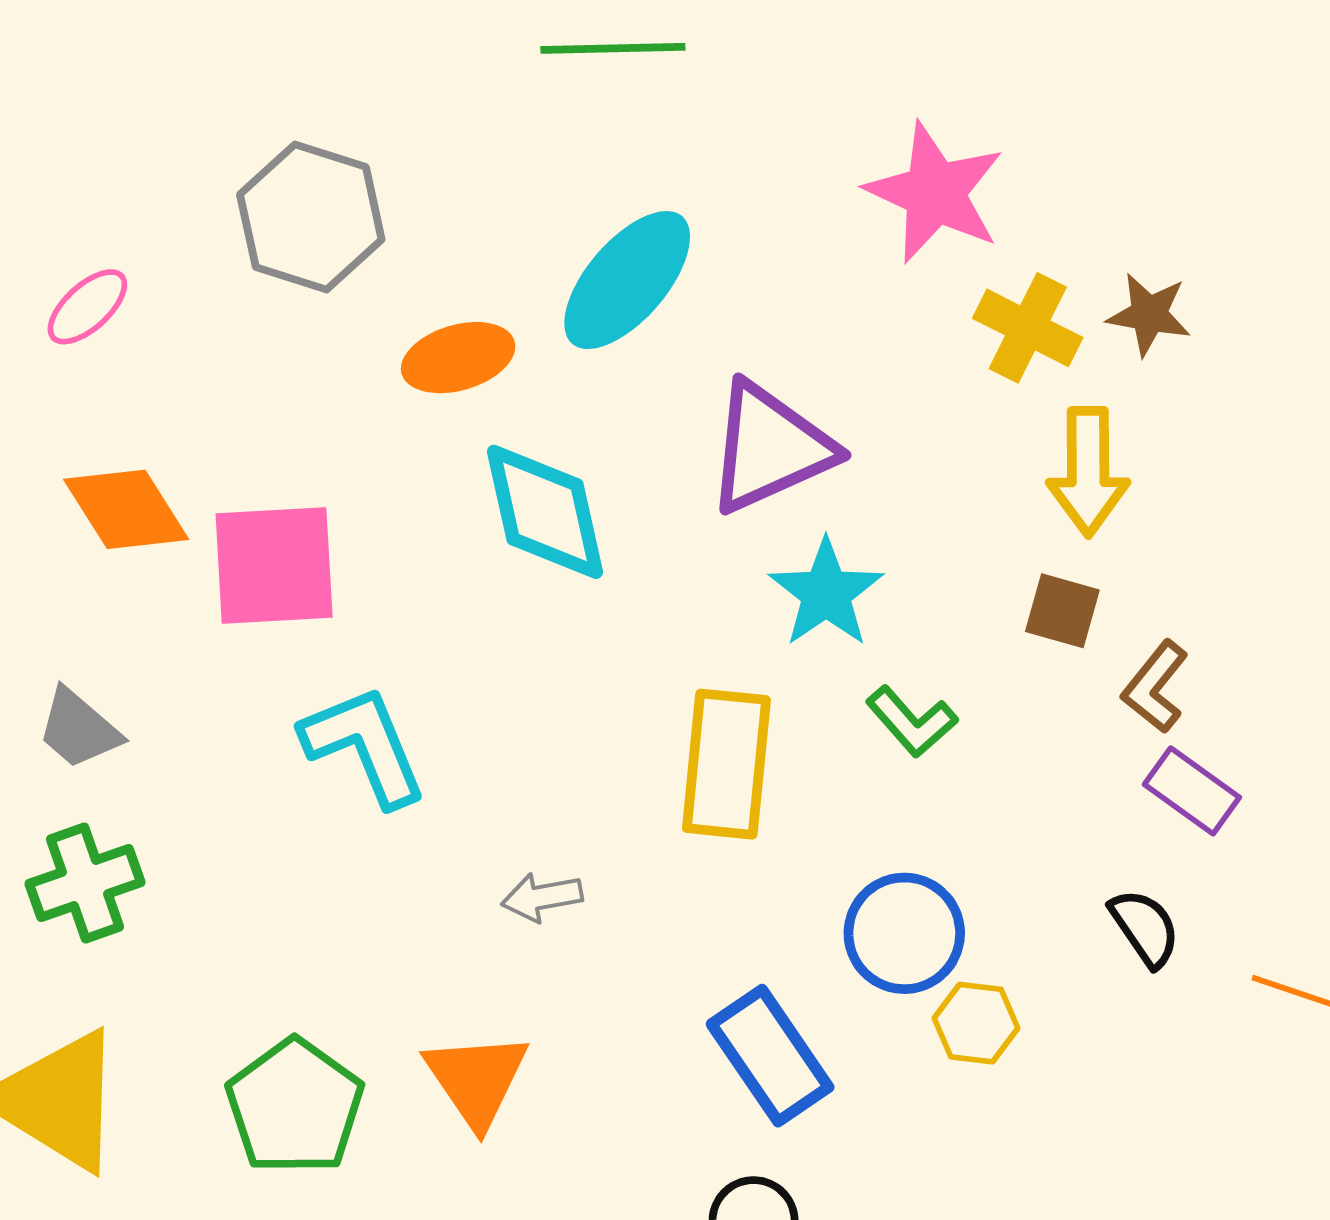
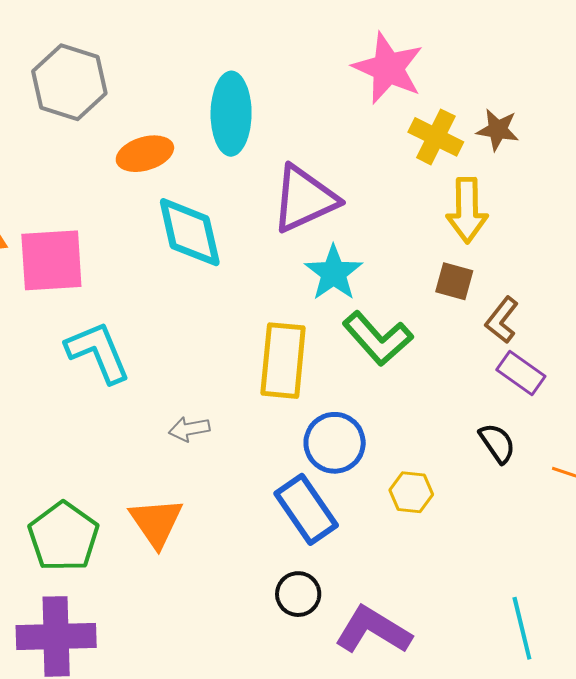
cyan ellipse: (627, 280) -> (231, 114), turned -40
green L-shape: (912, 722) -> (378, 338), size x1.5
blue circle: (904, 933) -> (335, 443), moved

